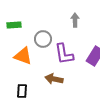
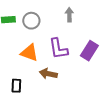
gray circle: (43, 39) -> (31, 21), moved
orange triangle: (23, 56) -> (29, 53), moved

